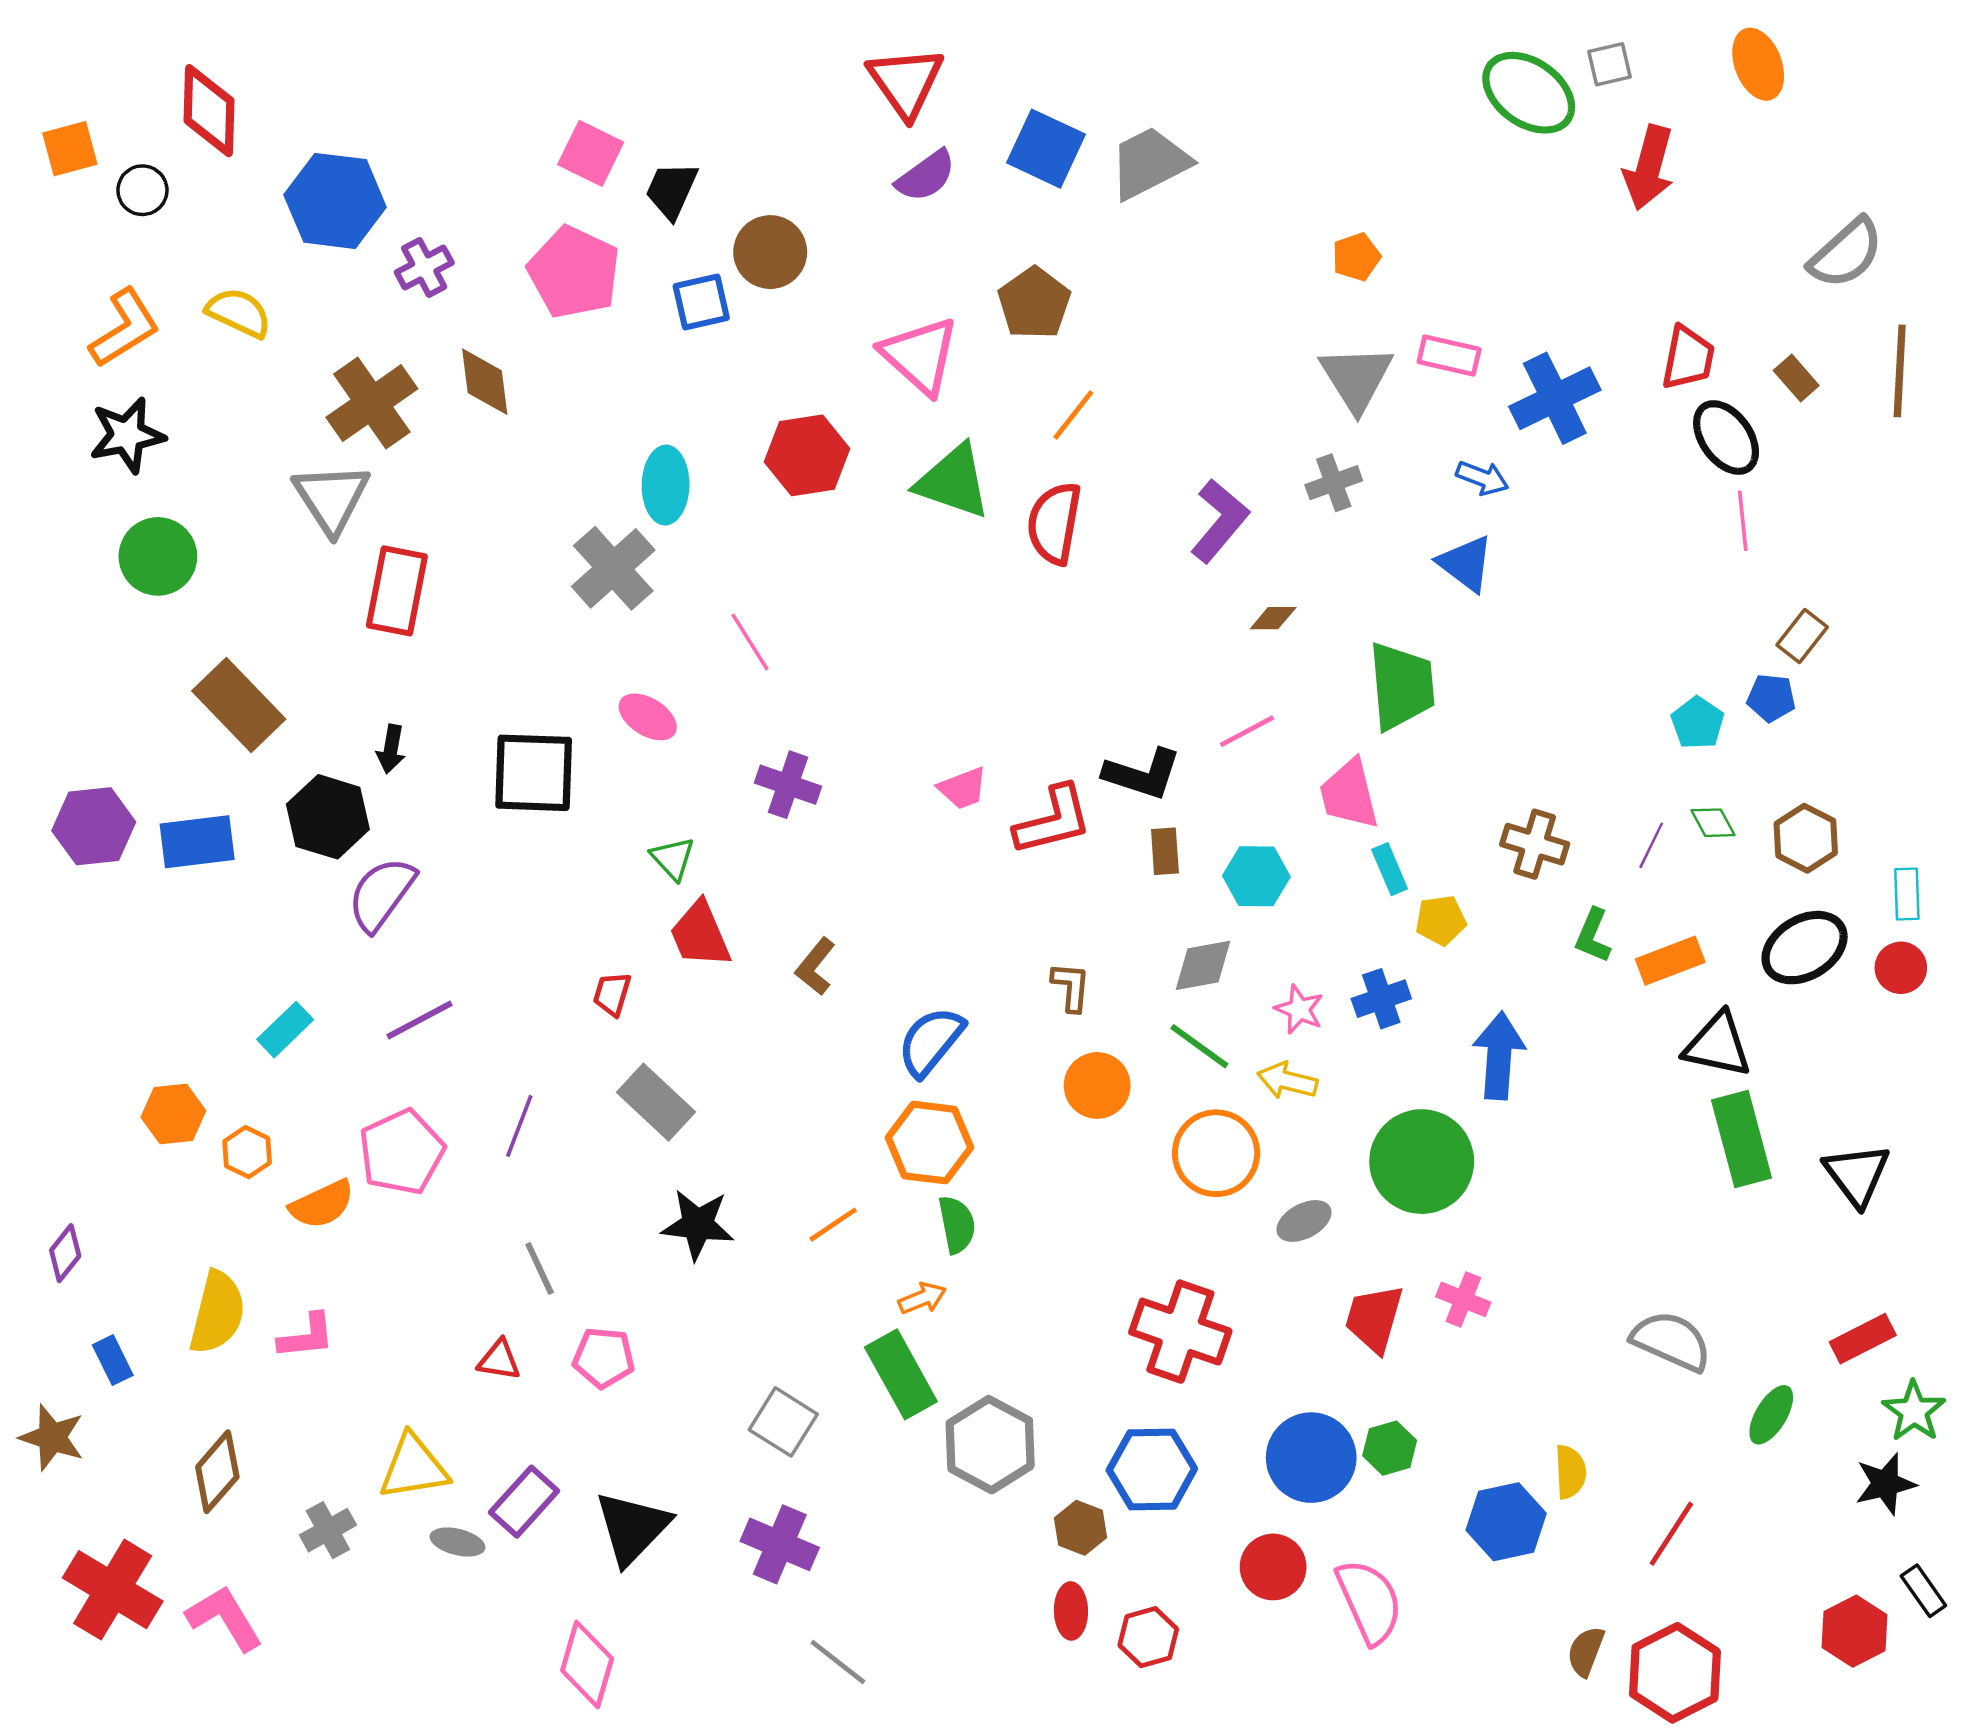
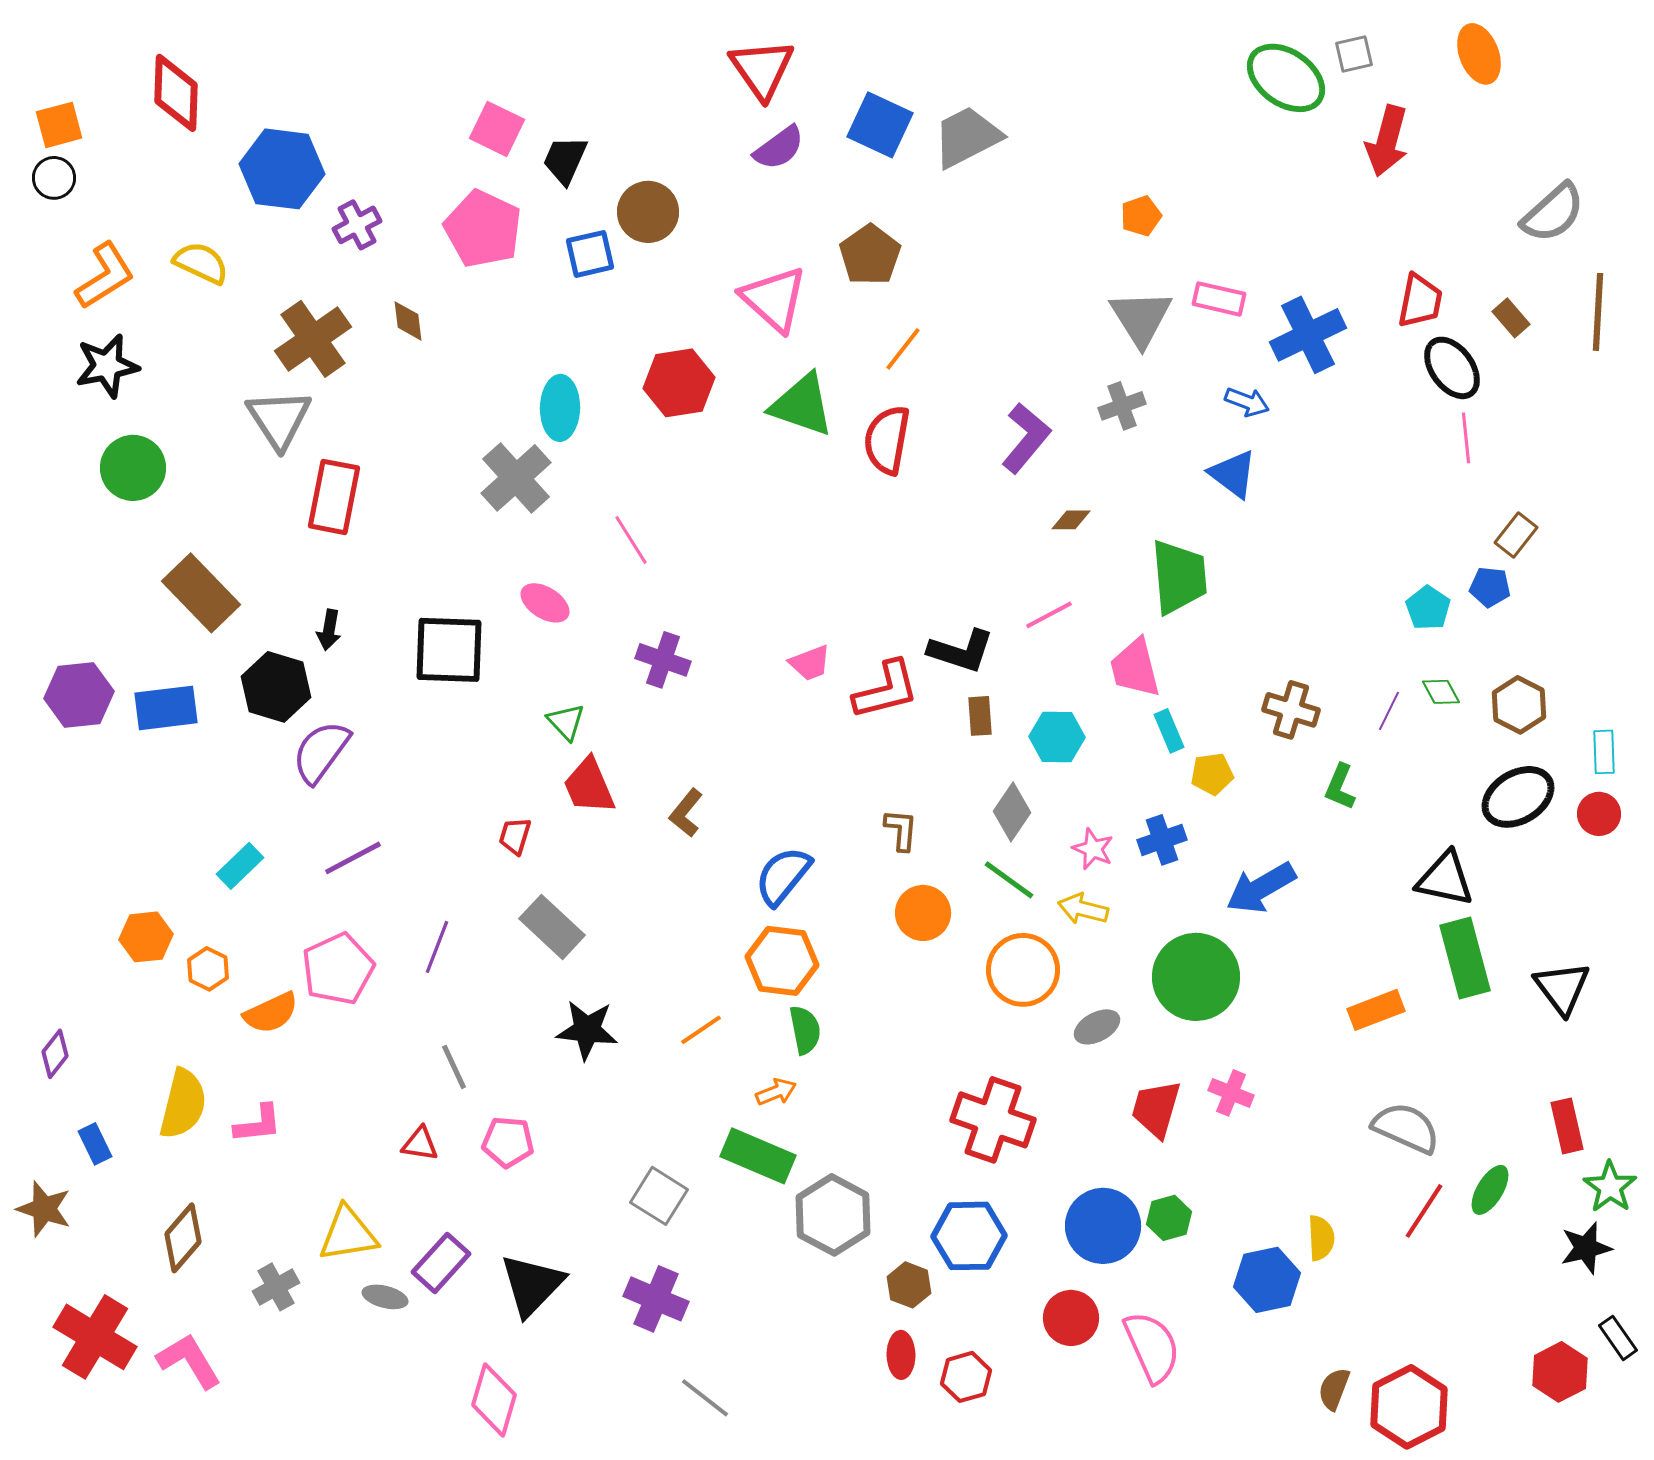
black circle: (142, 190) -> (54, 178), moved
brown diamond: (485, 382) -> (408, 321), size x0.7
orange rectangle: (1670, 961) -> (1376, 1010), moved
gray diamond: (1203, 965) -> (1012, 812), turned -46
blue arrow: (1499, 1056) -> (1261, 888), turned -124
red rectangle: (1863, 1339) -> (1567, 1126), turned -76
green rectangle: (901, 1374) -> (758, 1156), turned -38
red line: (1671, 1534) -> (1424, 1211), moved

